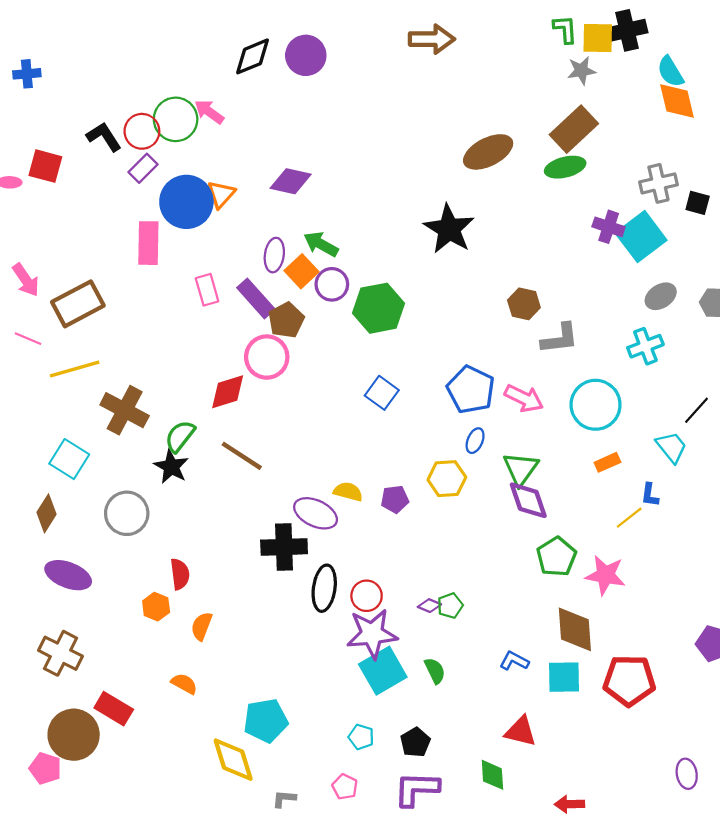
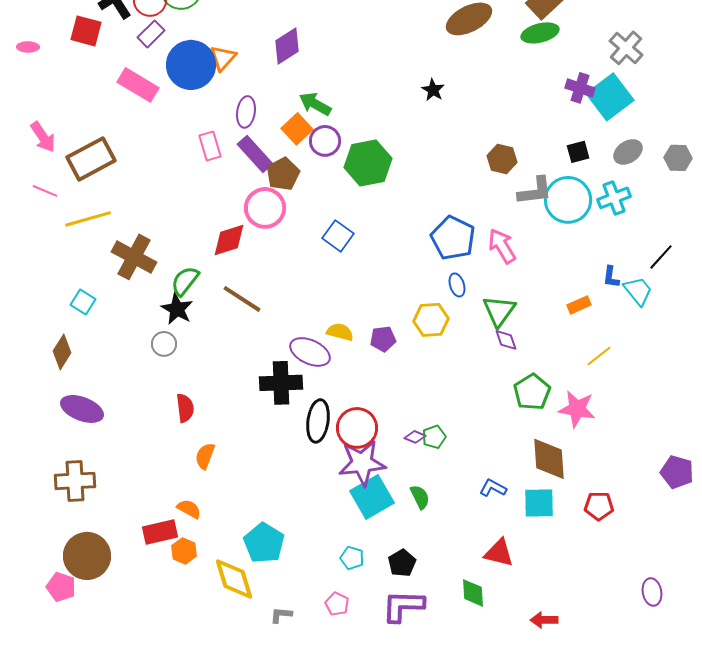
red square: (45, 166) -> (86, 31), moved
purple diamond: (291, 181) -> (287, 46), turned -45
gray cross: (658, 183) -> (626, 48), turned -36
black square: (698, 203) -> (578, 152), moved, turned -30
black star: (449, 229) -> (433, 90), size x0.5
pink rectangle: (148, 243) -> (138, 85), moved, turned -60
purple ellipse: (274, 255) -> (246, 112), moved
blue square: (382, 393) -> (338, 236), moved
pink arrow: (524, 398) -> (502, 246), turned -147
cyan circle: (596, 405) -> (568, 200), moved
blue ellipse: (475, 441) -> (457, 285), turned -40
cyan square: (69, 459) -> (83, 302), size x0.7
blue L-shape: (650, 495) -> (611, 277), moved
purple diamond: (528, 500) -> (506, 340), size x0.6
gray circle: (127, 513) -> (164, 344), moved, size x0.6
red circle: (367, 596) -> (357, 428), size x1.4
orange hexagon: (156, 607) -> (184, 551), moved
brown cross: (61, 653) -> (75, 481), turned -30
red pentagon: (629, 680) -> (599, 506), size x0.6
red rectangle: (114, 709) -> (160, 532), moved, turned -44
cyan pentagon: (266, 721) -> (264, 543), turned -30

